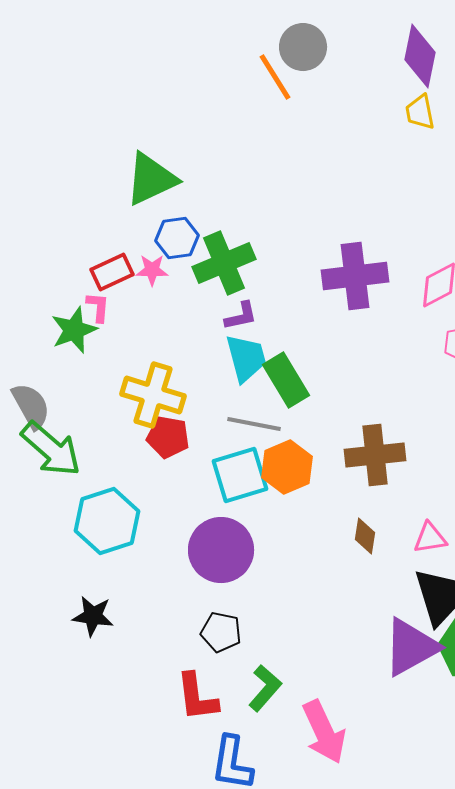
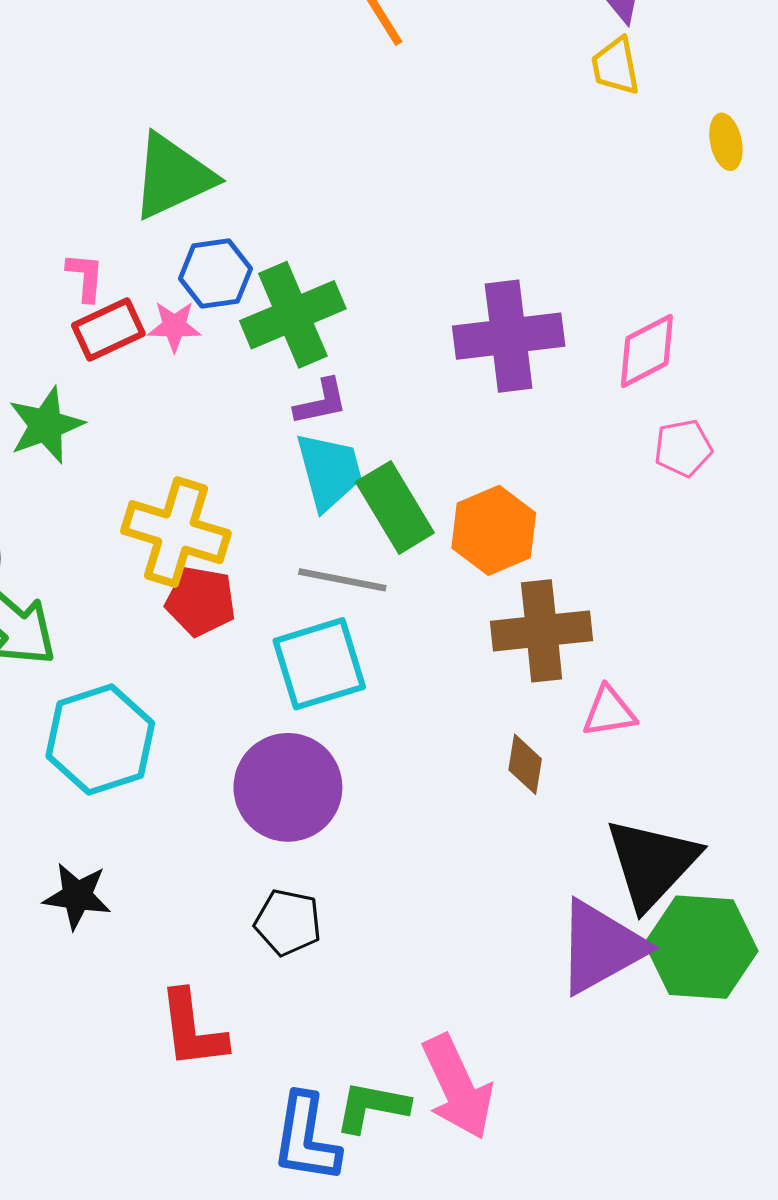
pink L-shape: (98, 307) -> (85, 277), moved
orange hexagon: (287, 467) -> (494, 530), moved
pink triangle: (430, 538) -> (609, 712), moved
green L-shape: (265, 688) -> (372, 1107), moved, turned -120
red L-shape: (197, 697) -> (192, 1029), moved

